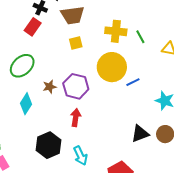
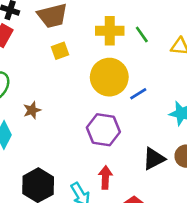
purple hexagon: (76, 86) -> (103, 130), moved
red arrow: (76, 118) -> (105, 177), moved

